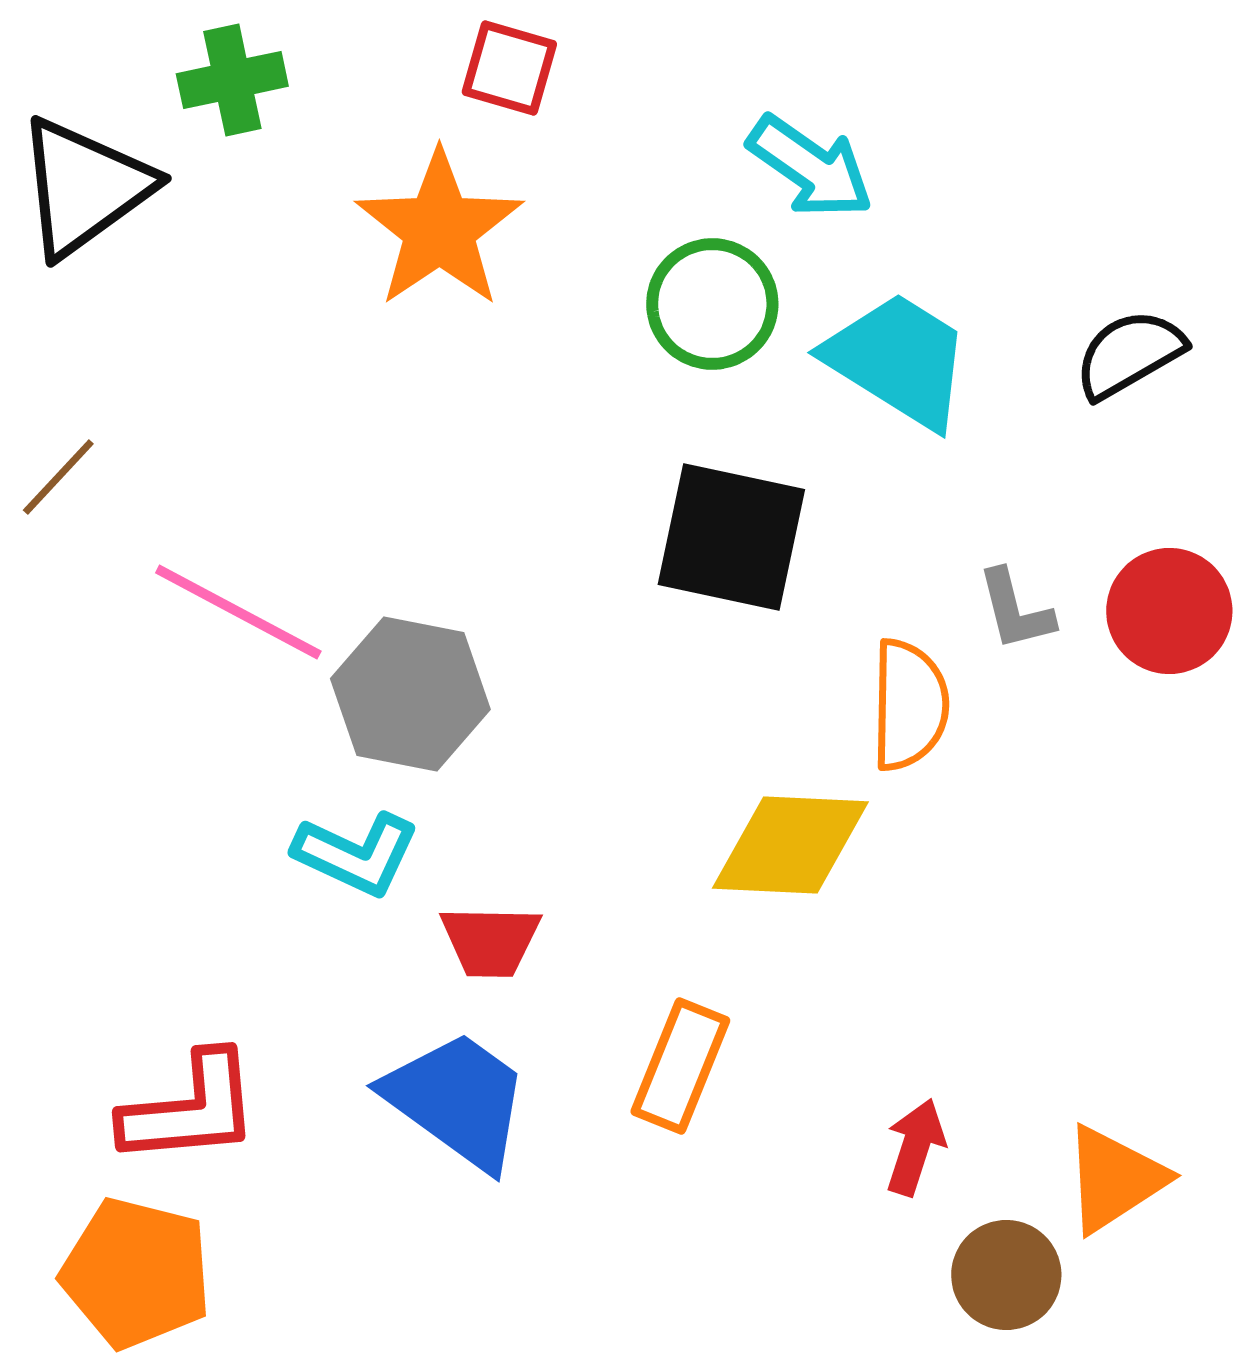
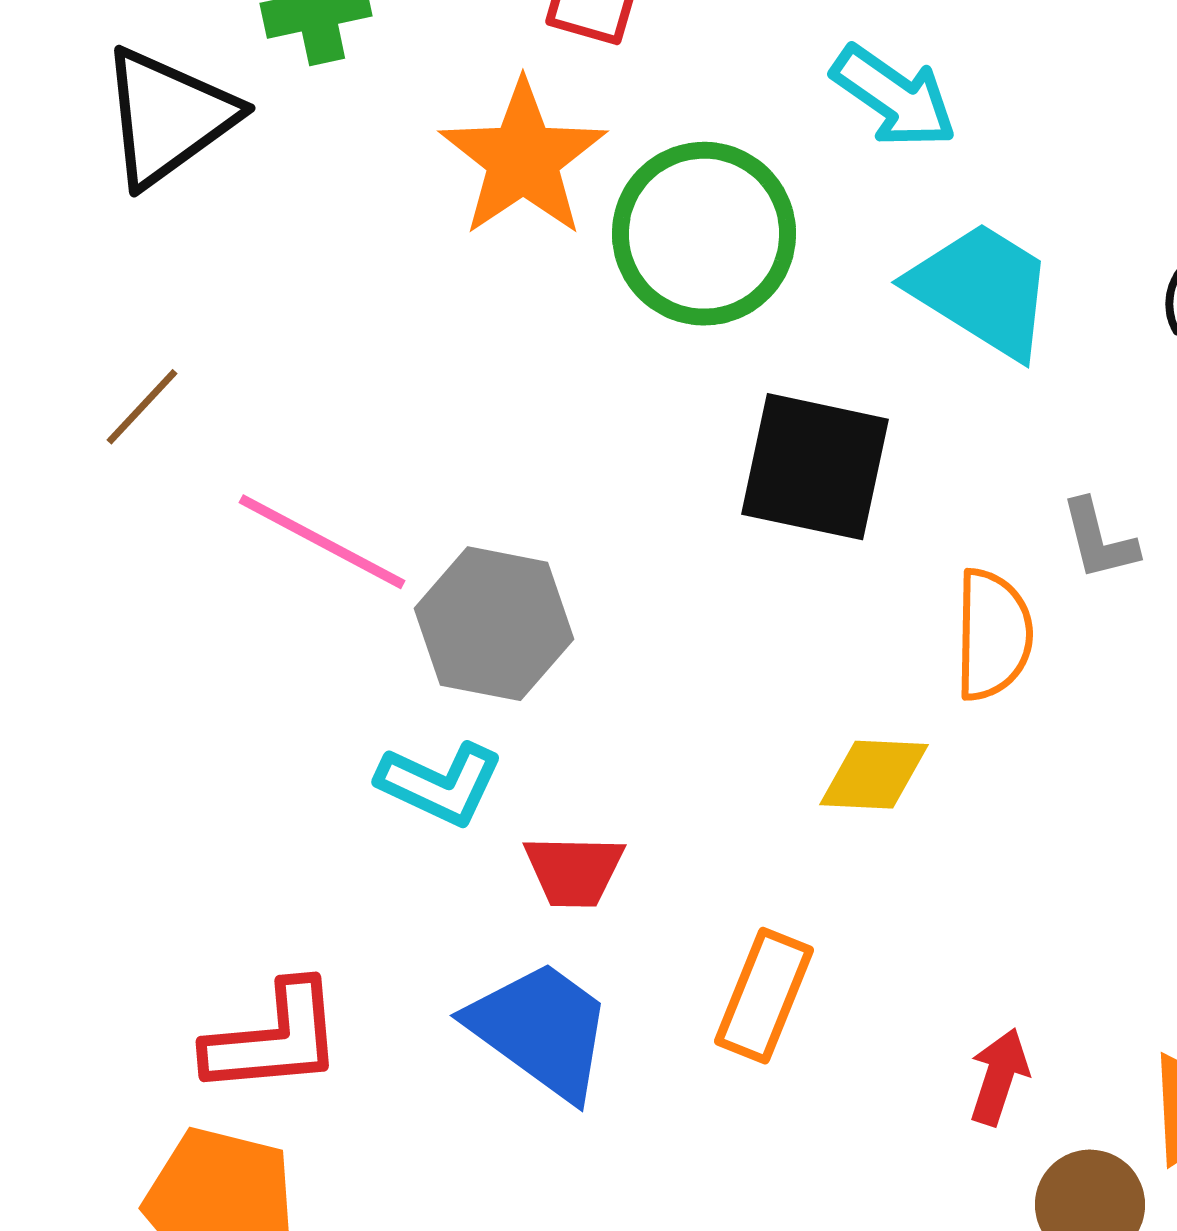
green circle: (712, 304) -> (704, 234), moved, size x1.4
yellow diamond: (790, 845) -> (874, 775), size x0.7

